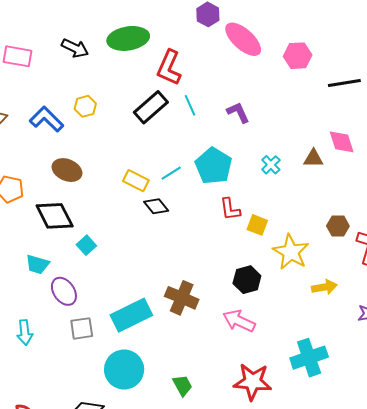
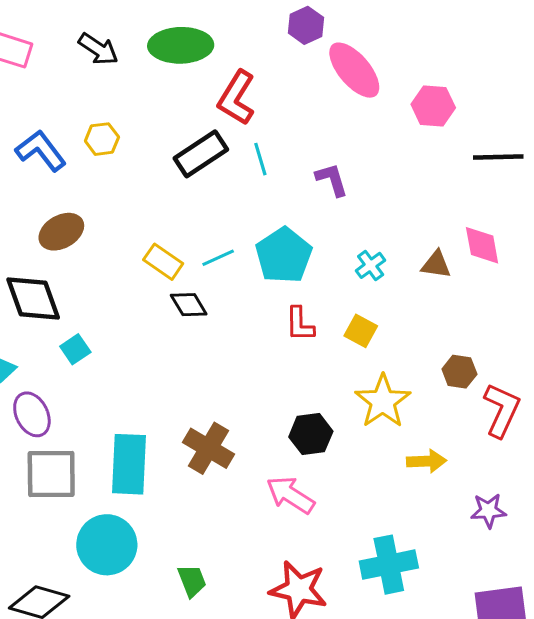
brown ellipse: (67, 170) -> (61, 232), turned -60
yellow square: (257, 225) -> (361, 331), moved
cyan rectangle: (131, 315) -> (129, 464), turned -69
gray square: (82, 328) -> (51, 474), size x1.5

